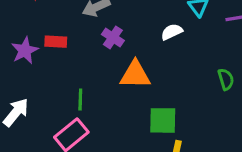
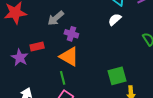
white semicircle: (172, 32) -> (115, 20), moved
orange triangle: (135, 75) -> (69, 56), moved, turned 45

